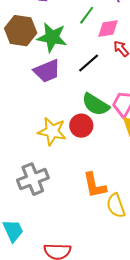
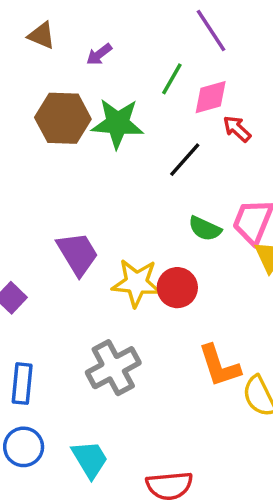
purple trapezoid: (47, 71) -> (78, 254), moved, turned -92
green semicircle: (96, 104) -> (205, 229), size x0.7
red circle: (81, 126) -> (177, 288), moved

